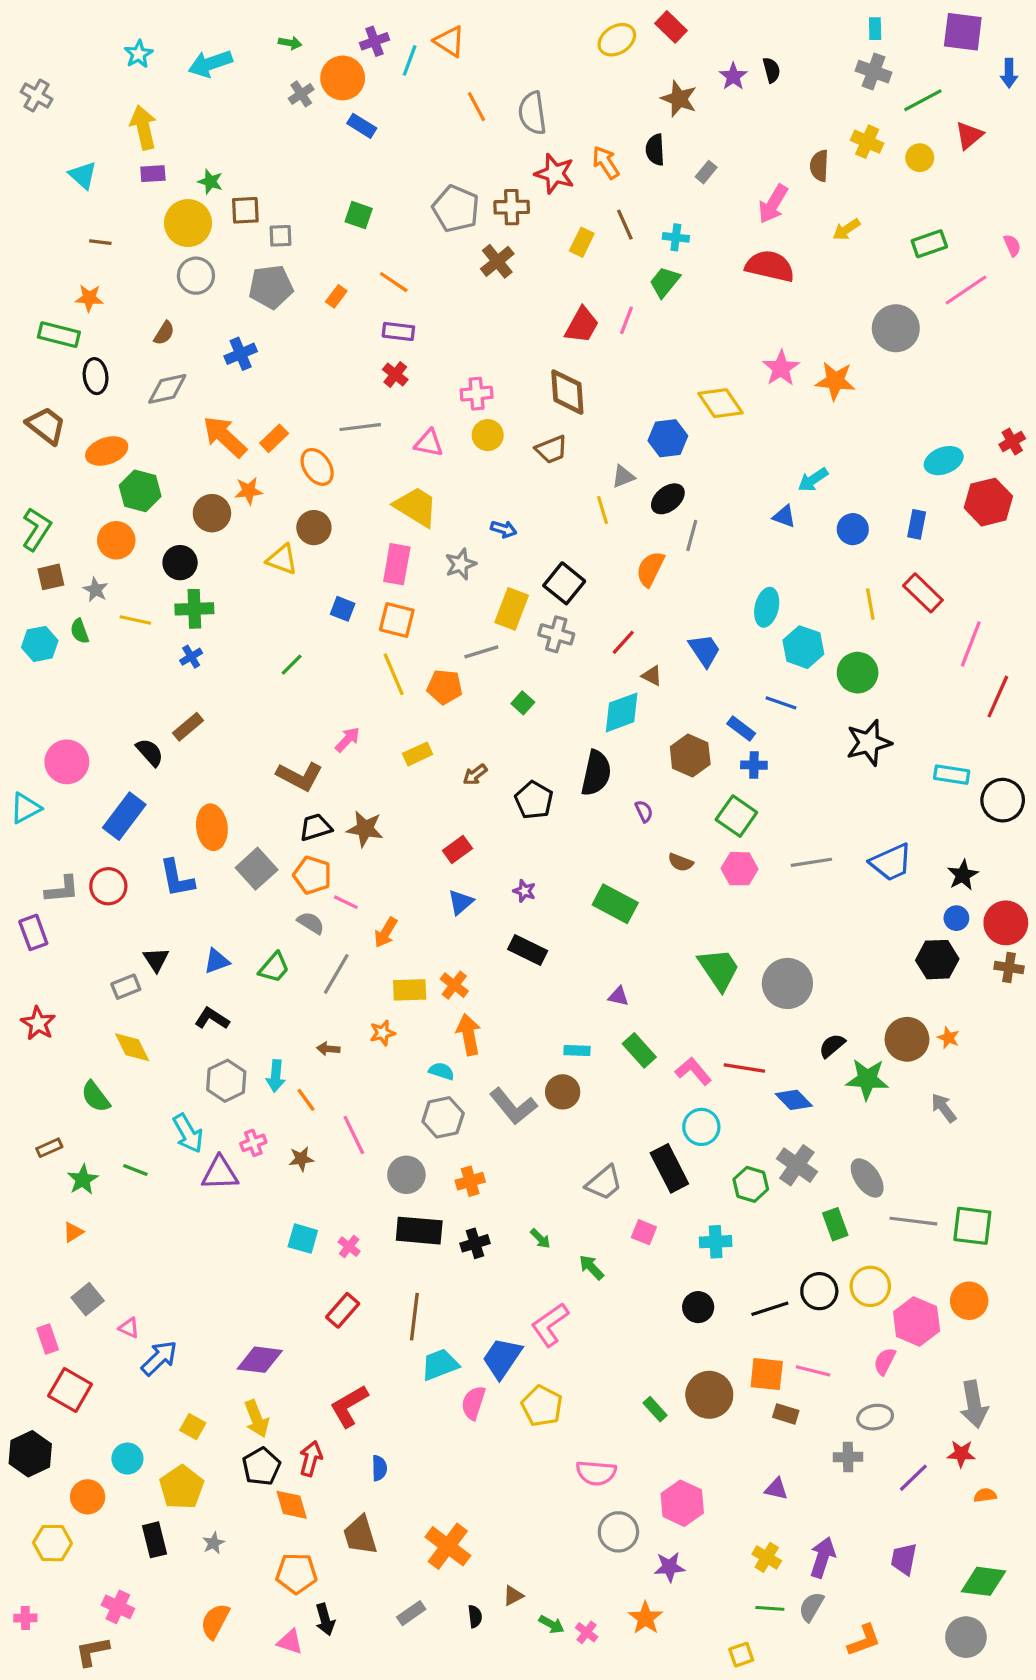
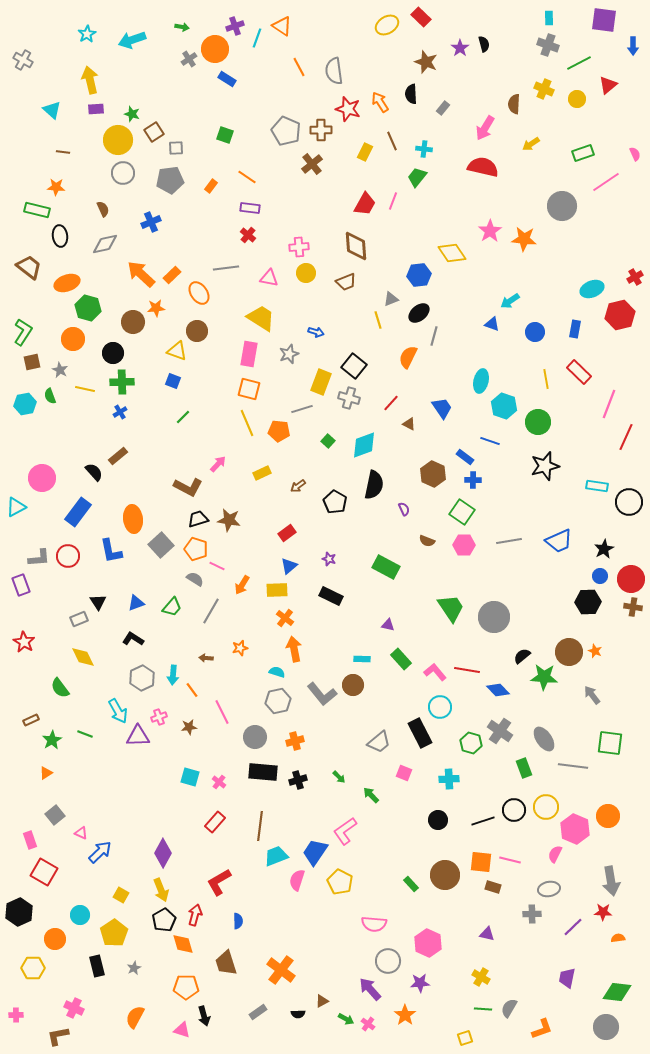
brown square: (245, 210) -> (154, 132), turned -30
brown semicircle: (164, 333) -> (103, 209), turned -56
blue square: (343, 609) -> (173, 381), moved
cyan diamond: (622, 712) -> (364, 445), moved
yellow rectangle: (410, 990) -> (277, 590), moved
green square: (972, 1226) -> (610, 743), moved
purple diamond: (260, 1360) -> (163, 853), turned -68
purple arrow: (822, 1557) -> (370, 989), moved, turned -60
black semicircle: (475, 1616) -> (298, 1014), turned 96

